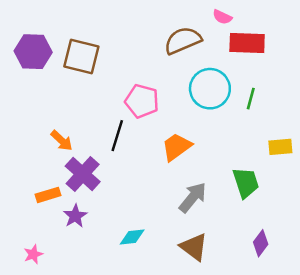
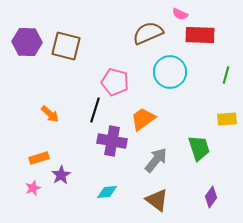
green line: (251, 99) -> (226, 75), moved
purple cross: (83, 174) -> (112, 141), moved, turned -32
pink star: (33, 254) -> (33, 188), moved

